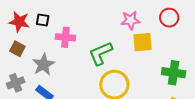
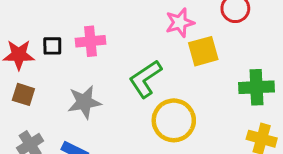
pink cross: (65, 37) -> (91, 41), moved
gray star: (43, 65) -> (84, 102), moved, turned 30

